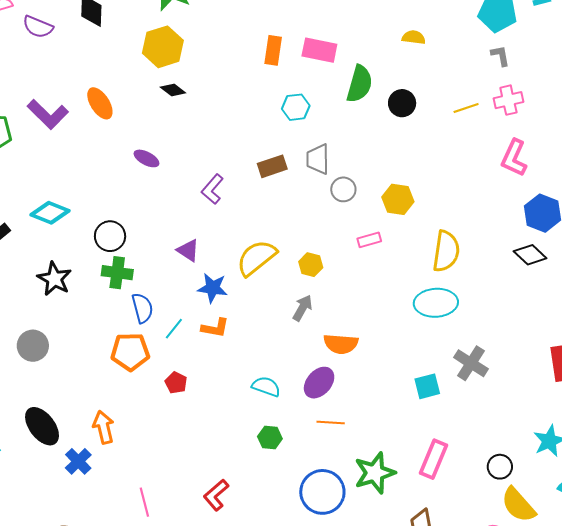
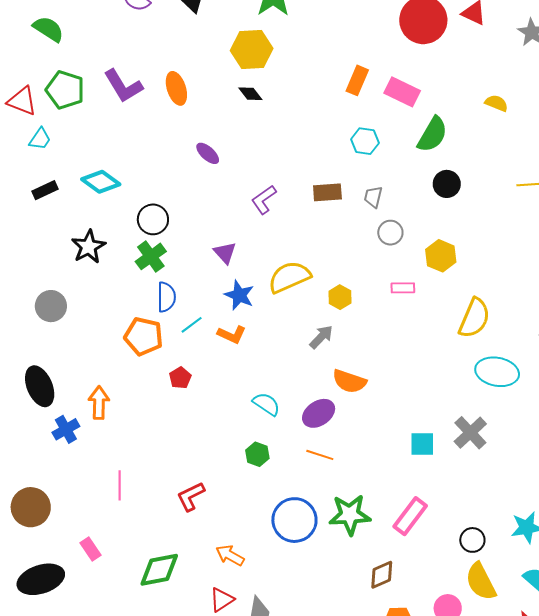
black circle: (402, 103) -> (447, 184), moved
gray trapezoid: (318, 159) -> (373, 197), size x0.7
green cross: (117, 273) -> (151, 256), turned 32
cyan ellipse: (436, 303) -> (497, 372), moved

